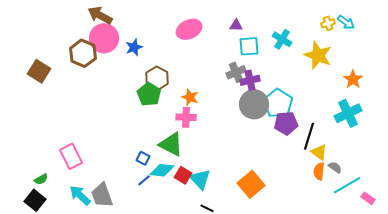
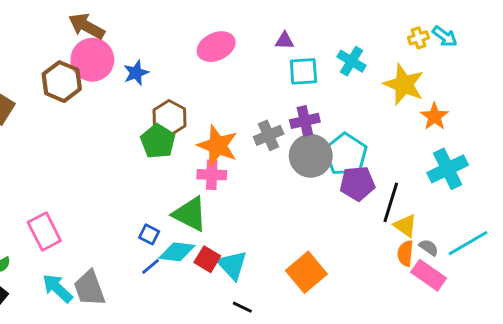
gray cross: (236, 72) -> (269, 135), moved
orange star: (353, 79) -> (434, 116), moved
orange star: (190, 97) -> (218, 146), size x1.6
cyan line: (347, 185) -> (468, 243), moved
pink rectangle: (368, 198) -> (429, 275), moved, size x1.6

